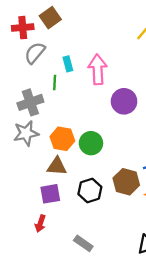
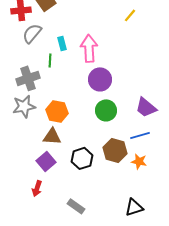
purple circle: (124, 101) -> (100, 79), moved
green circle: (91, 143) -> (106, 110), moved
purple square: (50, 194) -> (46, 161), turned -30

